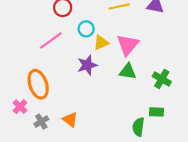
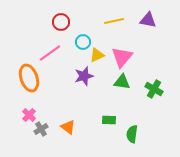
orange ellipse: (38, 84) -> (29, 78), moved
pink cross: (20, 107) -> (29, 115), moved
green rectangle: (156, 112) -> (109, 120), moved

